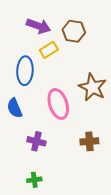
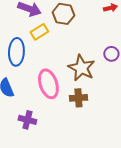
brown cross: (89, 141) -> (78, 98), moved

